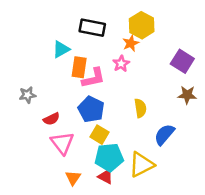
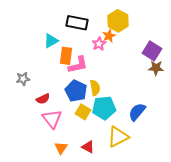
pink star: (121, 64) -> (99, 44), moved
brown star: (187, 95) -> (156, 68), moved
yellow semicircle: (140, 108) -> (95, 88), moved
cyan pentagon: (109, 157) -> (104, 108), moved

